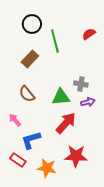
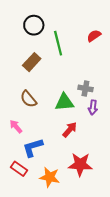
purple arrow: (88, 102) -> (93, 107), turned 112
red arrow: (66, 123) -> (70, 130), size x0.7

